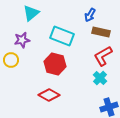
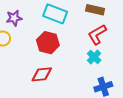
red diamond: (49, 95) -> (42, 74), turned -35

